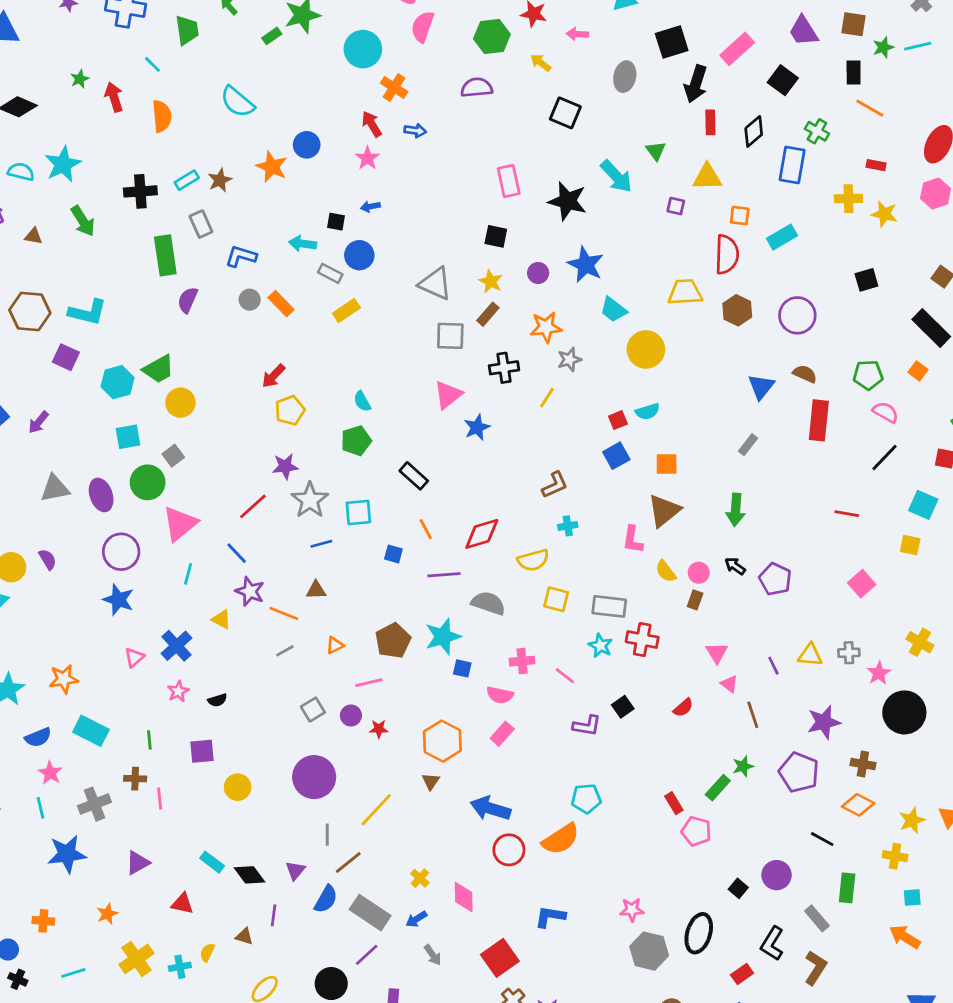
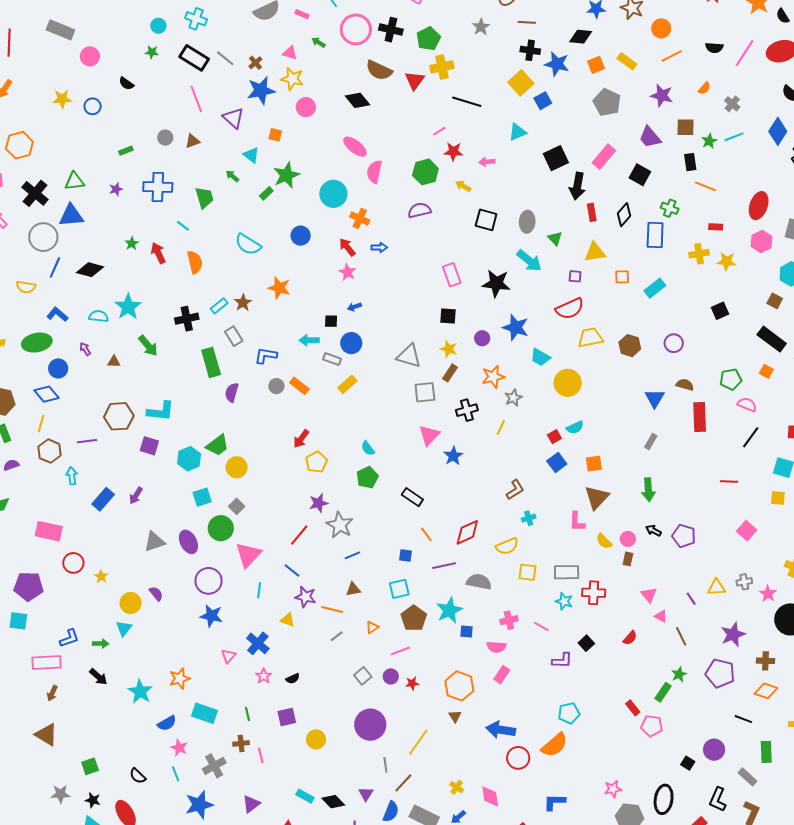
gray ellipse: (625, 77) -> (527, 222), moved
blue circle: (307, 145) -> (301, 236), moved
red semicircle: (727, 254) -> (570, 309), moved, turned 72
purple circle: (797, 315) -> (674, 343), size x0.7
cyan square: (358, 512) -> (399, 589), moved

